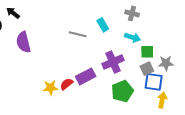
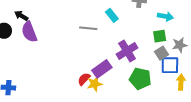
cyan arrow: (133, 37) -> (165, 16), moved
purple semicircle: (23, 42) -> (29, 32), moved
yellow star: (50, 88) -> (95, 84), moved
green pentagon: (122, 91) -> (140, 79), turned -30

